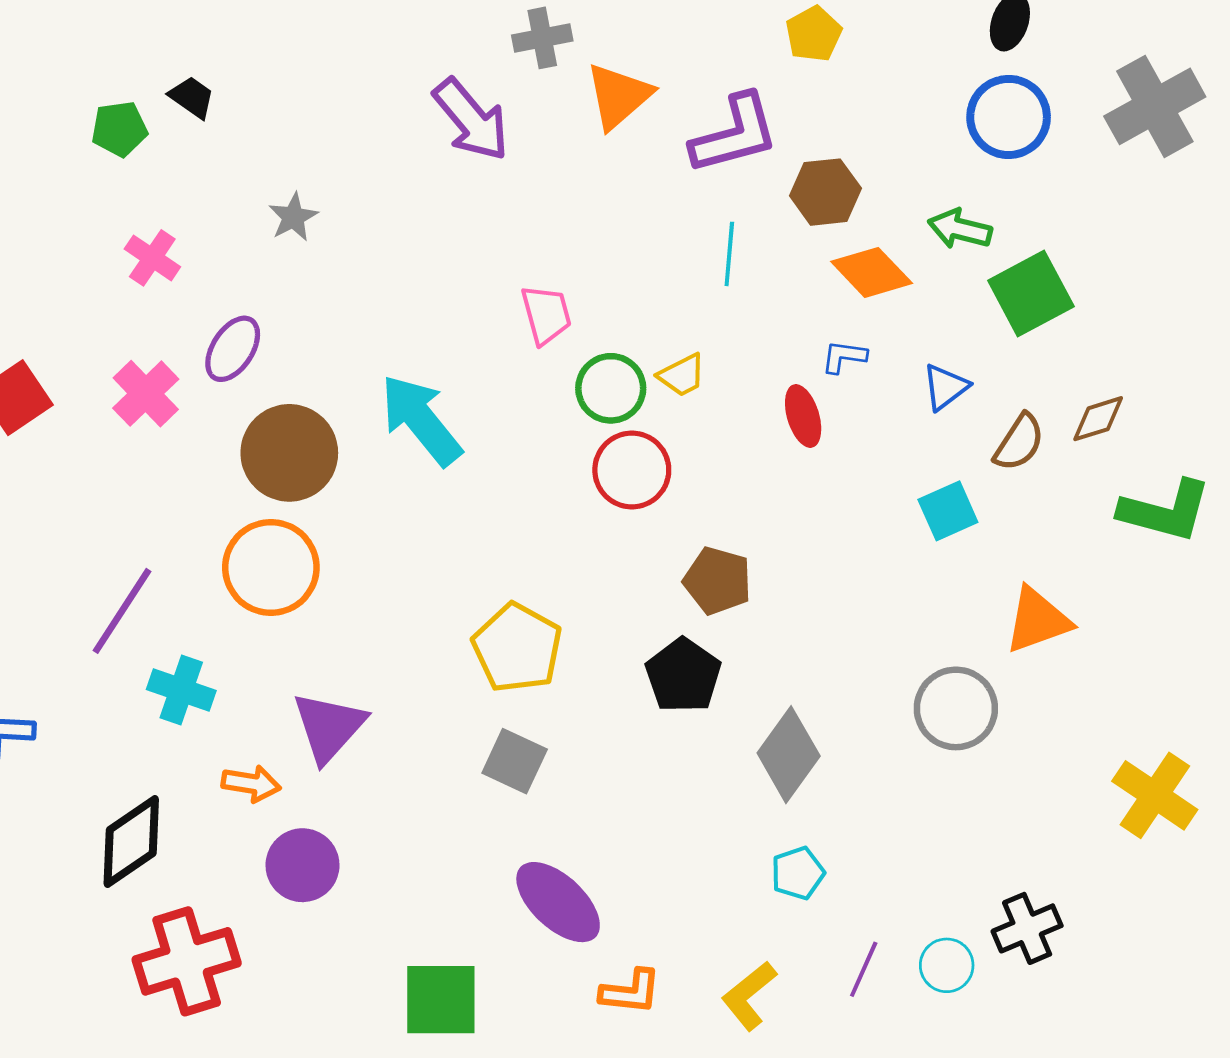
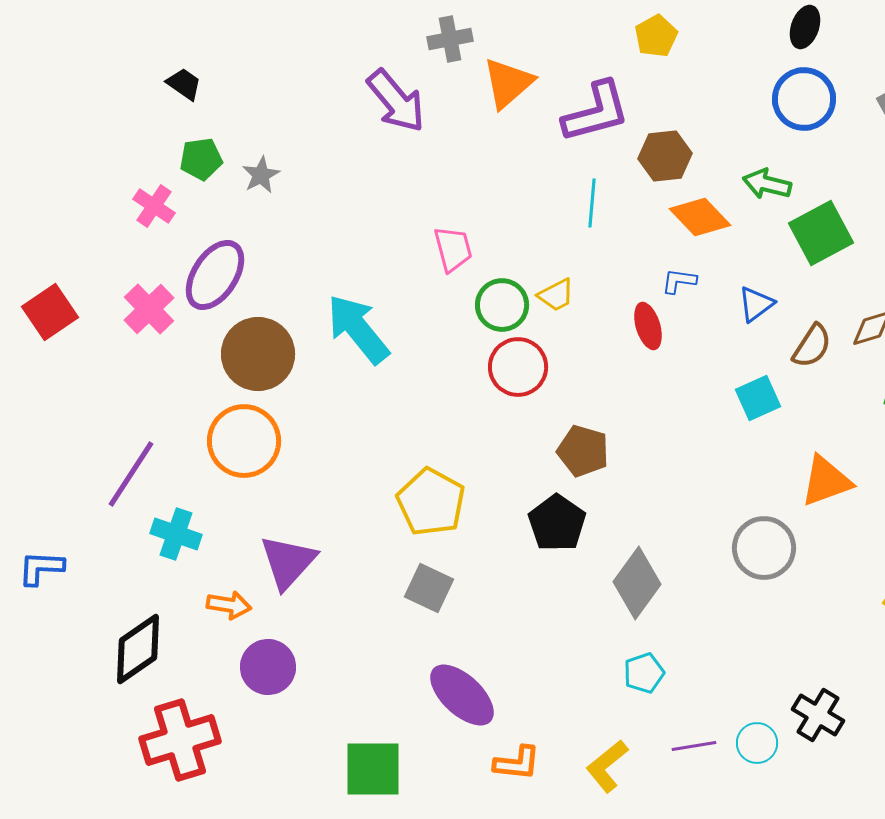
green pentagon: (119, 129) -> (201, 159), moved
purple ellipse: (233, 349) -> (215, 275), size x1.4
black cross: (1027, 928) -> (818, 715), turned -36
purple line: (864, 969) -> (694, 746), turned 57

